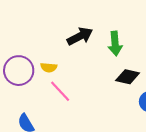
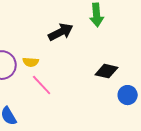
green arrow: (115, 44) -> (97, 15), moved

